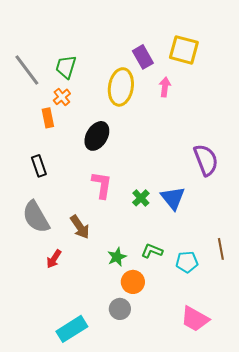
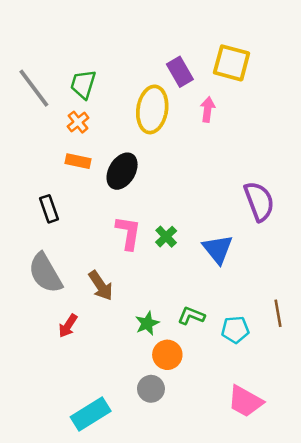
orange rectangle: (48, 118) -> (78, 161), moved, turned -66
green cross: (141, 198) -> (166, 237), moved

